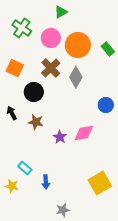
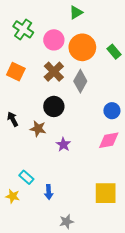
green triangle: (61, 12) -> (76, 12), moved
black circle: (34, 92) -> (54, 106), moved
pink diamond: (84, 133) -> (109, 140), moved
yellow square: (100, 183) -> (106, 193), turned 30

